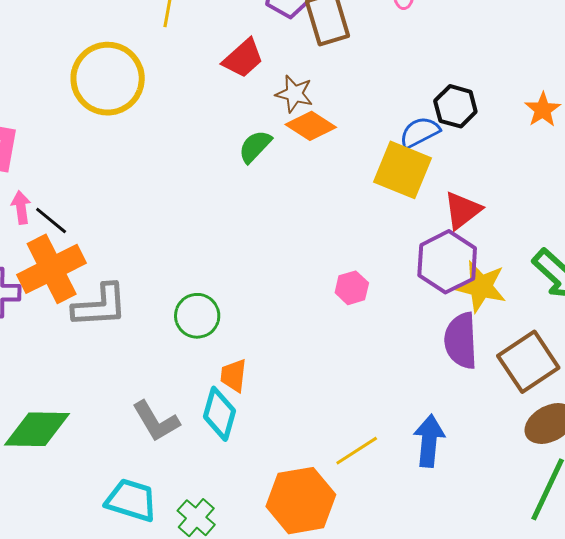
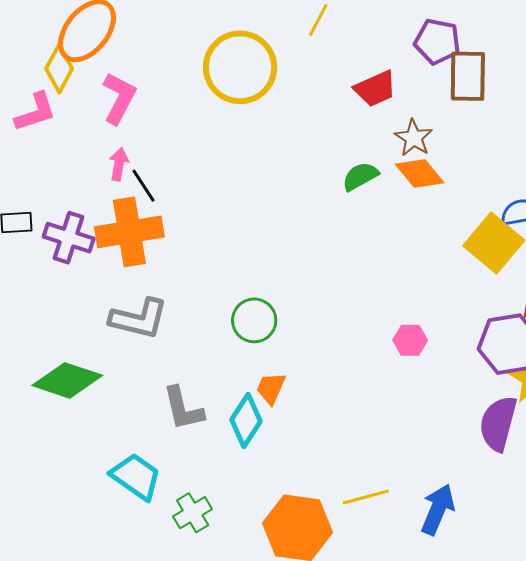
gray L-shape: (100, 306) -> (139, 319), moved

